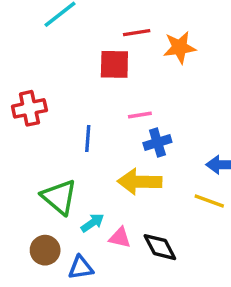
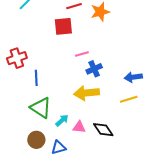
blue line: (88, 139) -> (36, 78), moved
yellow line: (209, 201) -> (129, 99), turned -30

